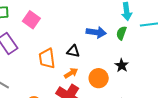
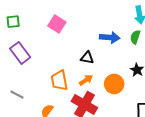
pink square: (31, 20) -> (57, 24), moved
orange trapezoid: (47, 58) -> (59, 80), moved

